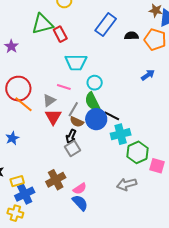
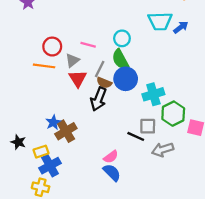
cyan trapezoid: (76, 62) -> (160, 21), moved
red circle: (18, 89) -> (52, 47), moved, size x0.7
orange line: (23, 104) -> (44, 66), turned -30
black line: (112, 116) -> (136, 136), moved
black arrow: (71, 136) -> (98, 99), size x1.5
blue star: (12, 138) -> (53, 122), moved
gray square: (73, 148) -> (148, 126), moved, turned 35
brown cross: (56, 180) -> (66, 131), moved

